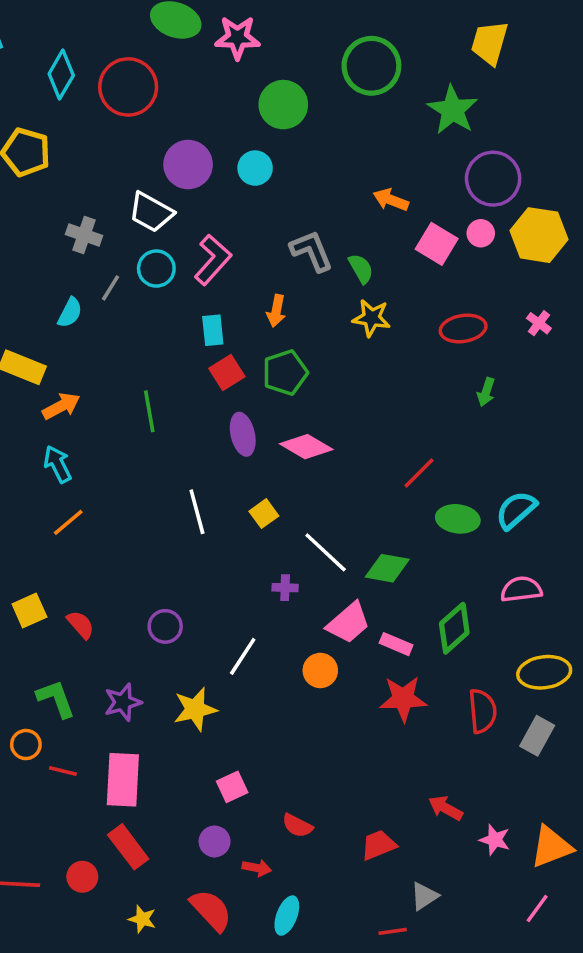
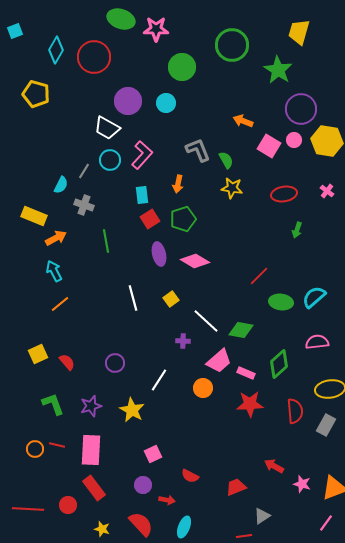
gray cross: (84, 235) -> (84, 205), moved
yellow star: (195, 709) -> (132, 410), turned -30
orange circle: (26, 745) -> (35, 449), moved

